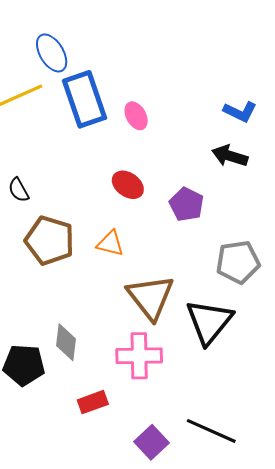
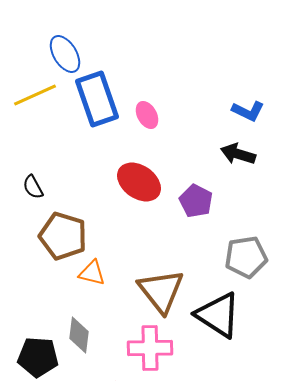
red ellipse: (128, 185) -> (139, 182), size x1.4
orange triangle: (110, 243) -> (92, 273), moved
black triangle: (209, 322) -> (218, 315), turned -36

